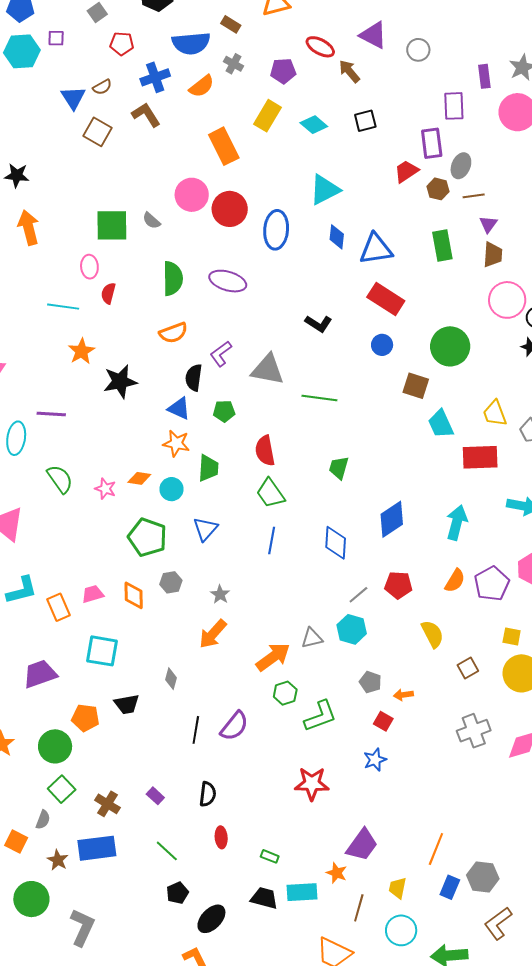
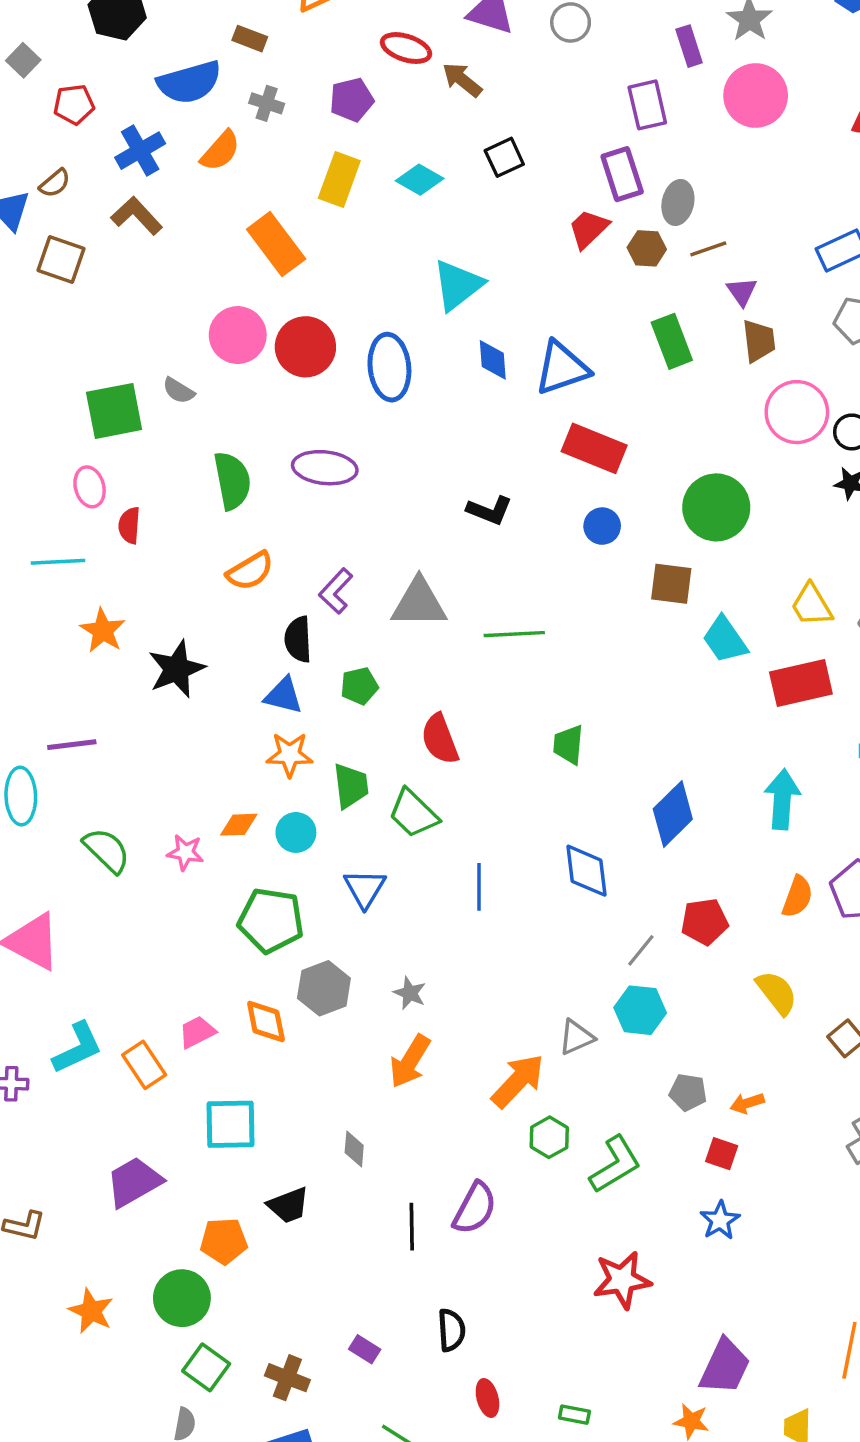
green trapezoid: (270, 493) -> (413, 813), moved
gray hexagon: (171, 582) -> (324, 988), size x1.4

